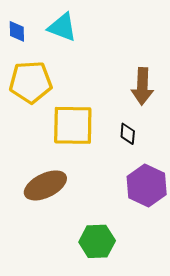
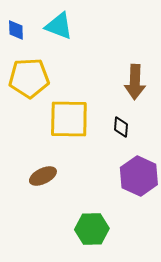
brown ellipse: (45, 185) -> (43, 176), size x0.7

